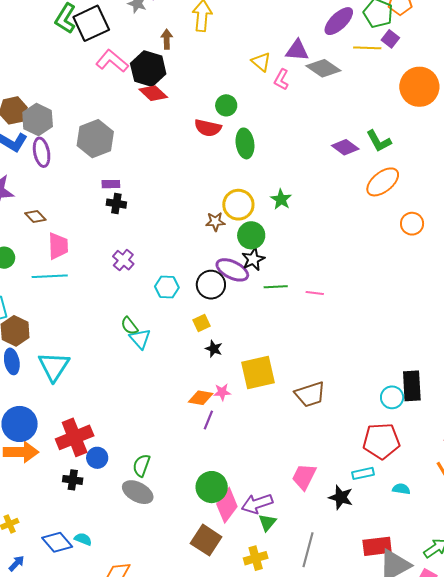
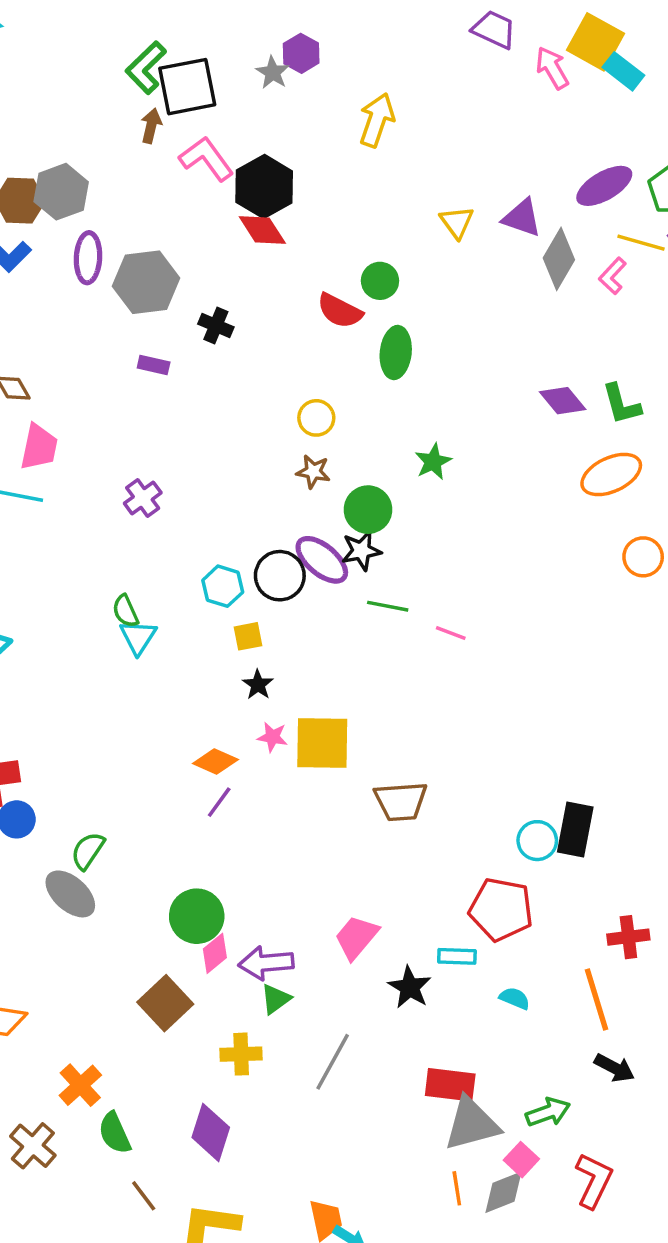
brown arrow: (167, 39) -> (151, 126), moved
gray diamond: (323, 68) -> (559, 259), turned 72
pink L-shape: (281, 79) -> (613, 276), moved
gray hexagon: (38, 120) -> (61, 192), moved
purple ellipse: (42, 152) -> (88, 258), moved
black cross: (116, 204) -> (216, 326), moved
yellow circle: (238, 205) -> (316, 418), moved, size x0.7
cyan hexagon: (167, 287) -> (223, 586), moved
pink star: (222, 392) -> (272, 737), moved
pink diamond: (227, 505) -> (215, 953), size x0.7

